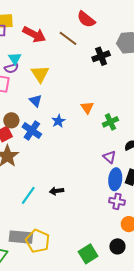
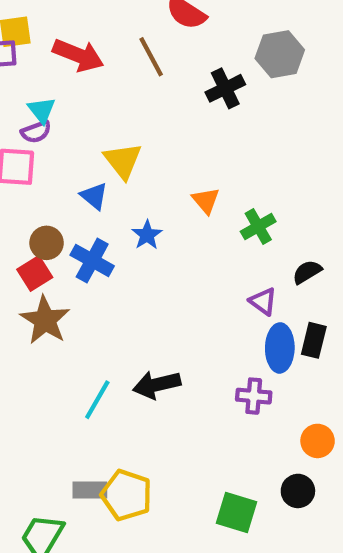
brown line: (68, 38) -> (151, 57), turned 30
yellow triangle: (40, 74) -> (123, 161), moved
black arrow: (56, 191) -> (157, 385), size x1.5
purple cross: (117, 201) -> (254, 396), moved
gray rectangle: (21, 237) -> (90, 490), size x0.7
green square: (88, 254) -> (237, 513), turned -36

